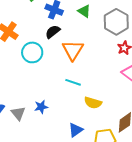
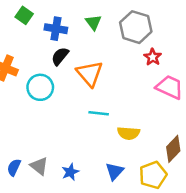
green triangle: (84, 11) -> (93, 22), turned 32
blue star: (41, 107) -> (70, 172), moved

